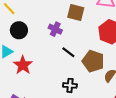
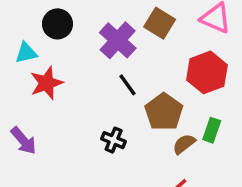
purple cross: (55, 29) -> (118, 40), size x1.5

